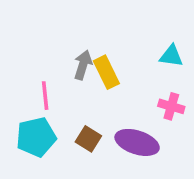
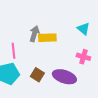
cyan triangle: (171, 56) -> (83, 29), turned 32
yellow rectangle: (106, 72) -> (47, 38), turned -66

